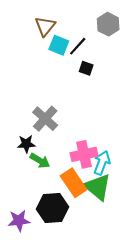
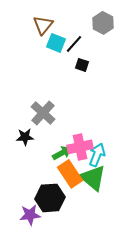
green arrow: (40, 161) -> (62, 153), moved, turned -60
purple star: (19, 221) -> (30, 215), moved

